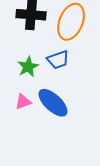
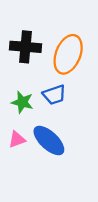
green star: (28, 67) -> (22, 102), turned -30

